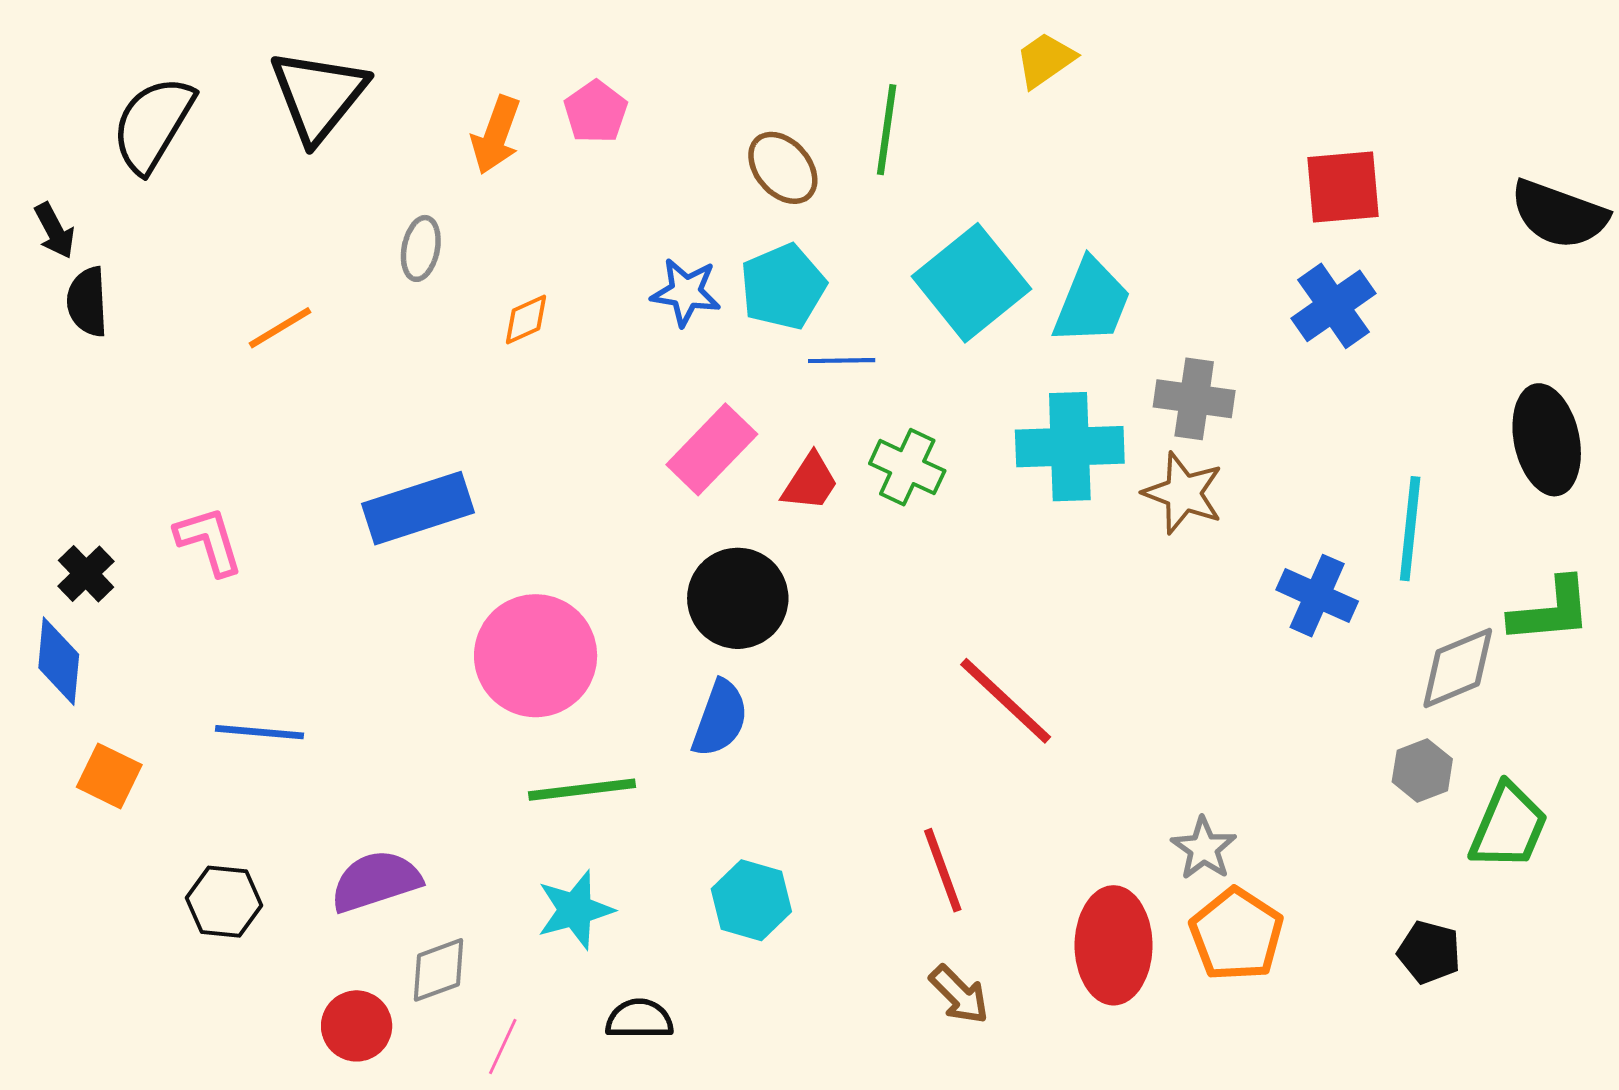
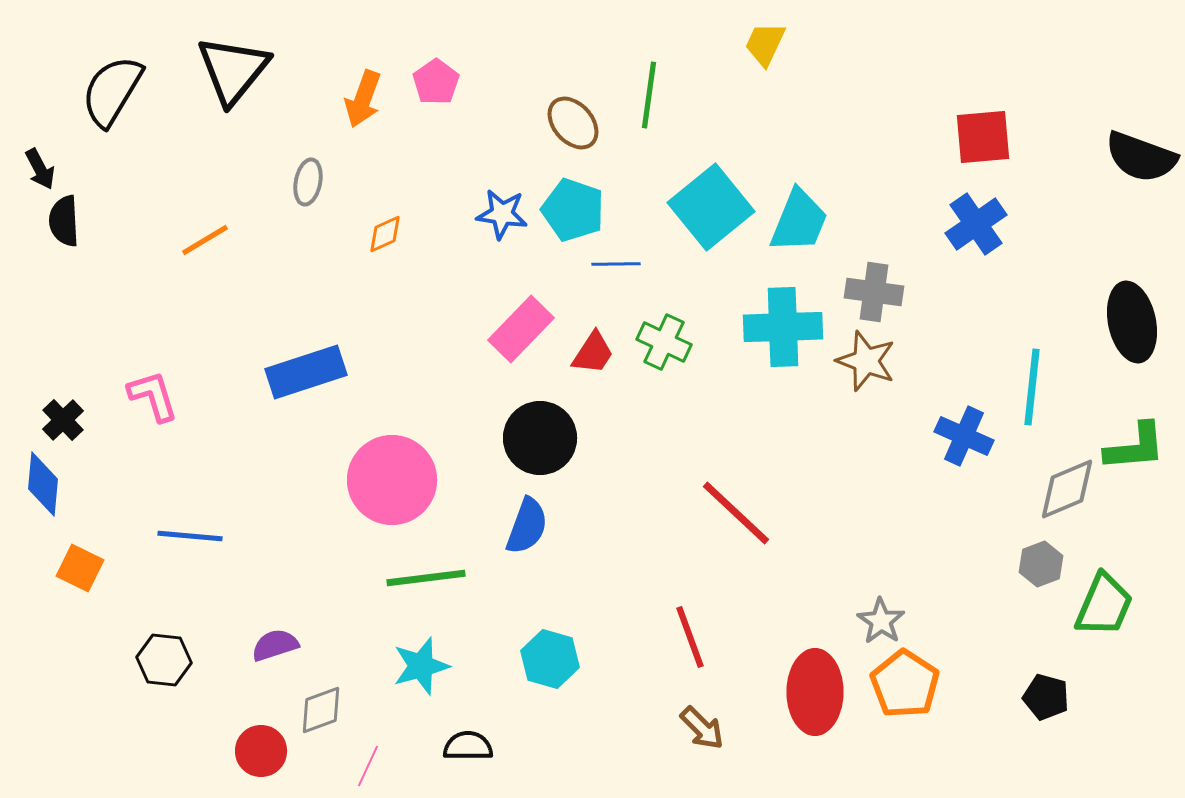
yellow trapezoid: (1045, 60) -> (765, 44), turned -30
cyan pentagon: (783, 287) -> (573, 210), turned -30
purple semicircle: (376, 881) -> (275, 645), size x0.7

